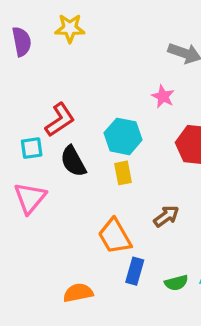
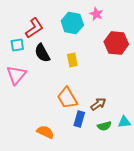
cyan hexagon: (123, 136) -> (72, 23), moved
brown arrow: (166, 216) -> (98, 104), moved
orange semicircle: (78, 293) -> (45, 132), turned 36

